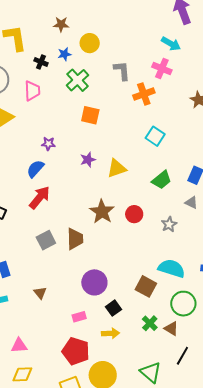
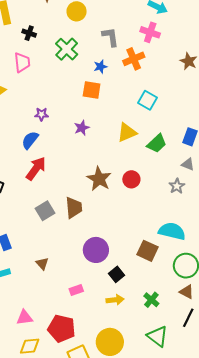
blue star: (64, 54) -> (100, 67), moved
orange square: (90, 115) -> (92, 90), moved
yellow triangle: (117, 168) -> (127, 133), moved
gray star: (169, 224) -> (177, 186), moved
pink rectangle: (79, 317) -> (76, 290), moved
green cross: (150, 323) -> (151, 300), moved
brown triangle: (171, 329) -> (187, 292), moved
red pentagon: (76, 351) -> (62, 329), moved

